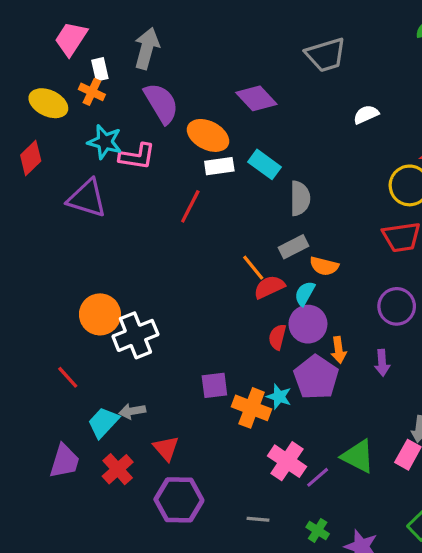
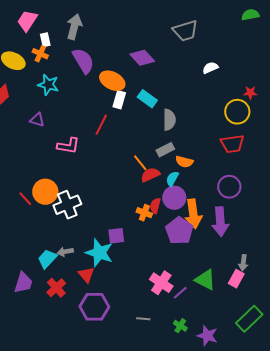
pink L-shape: (137, 156) -> (68, 146), moved
white rectangle: (219, 166) -> (119, 100), turned -66
purple triangle: (87, 198) -> (37, 120), size x0.6
orange arrow: (339, 350) -> (193, 214), size x1.8
purple arrow: (382, 363) -> (220, 222), size x1.8
red line: (68, 377) -> (25, 199), moved
cyan star: (279, 397) -> (99, 253), moved, size x1.8
orange cross: (252, 408) -> (144, 213), moved, size x0.7

